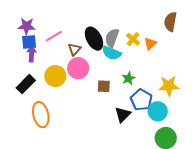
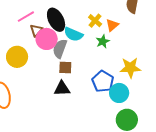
pink line: (54, 36) -> (26, 17), moved
gray semicircle: (112, 38) -> (60, 49), moved
pink circle: (78, 68) -> (47, 39), moved
green star: (128, 78) -> (103, 41), moved
black triangle: (123, 115) -> (62, 89), moved, turned 42

